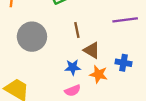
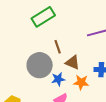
gray circle: (32, 37) -> (40, 65), moved

